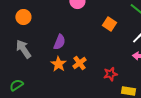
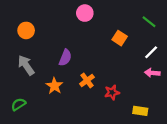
orange star: (58, 64) -> (54, 86), moved
red star: (110, 74) -> (112, 92), moved

